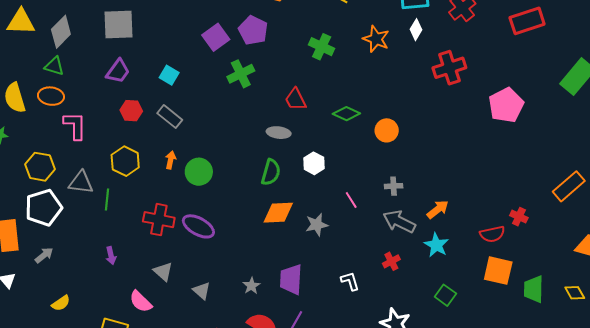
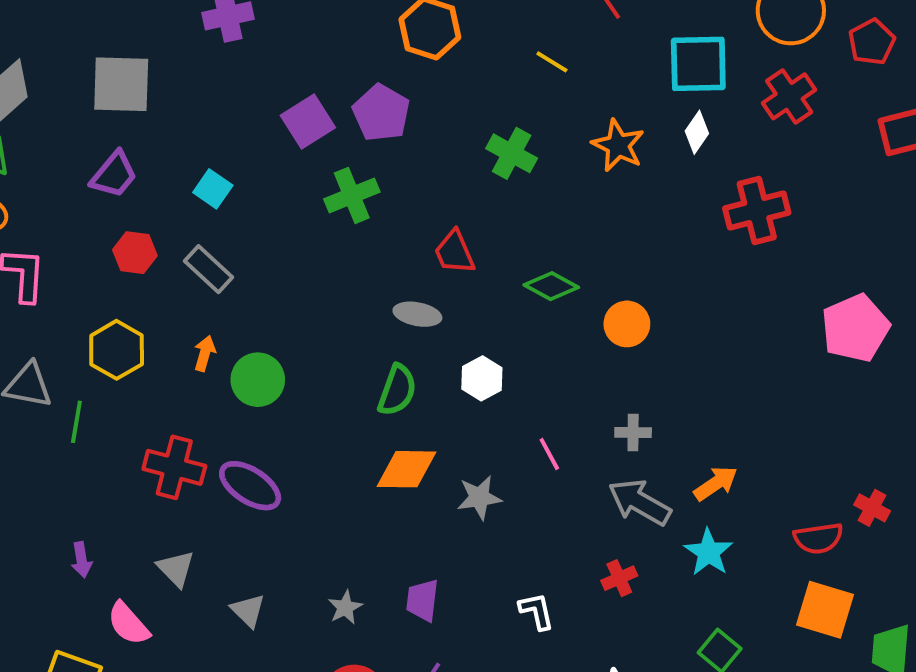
pink pentagon: (506, 105) -> (855, 328), moved
purple arrow: (111, 256) -> (81, 560), moved
purple trapezoid: (291, 279) -> (422, 600), size x0.7

